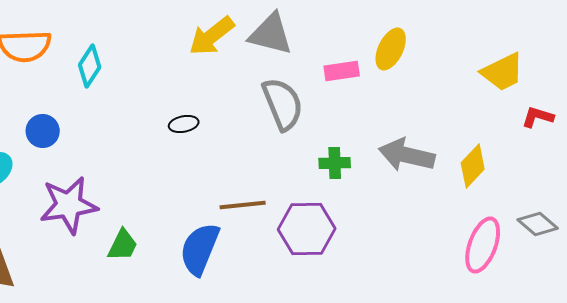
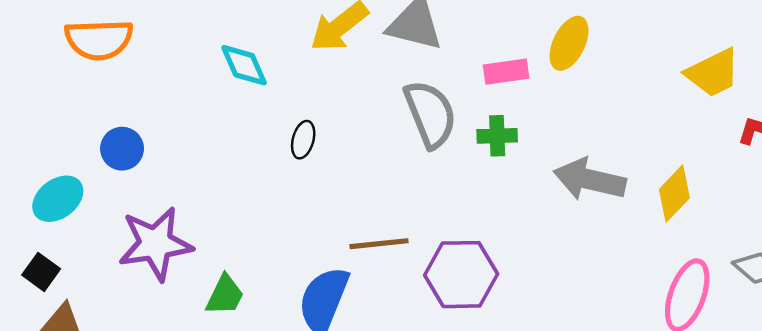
cyan diamond: (90, 66) -> (244, 65), moved, turned -57
black ellipse: (184, 124) -> (303, 140), turned -64
green cross: (335, 163) -> (497, 136), moved

